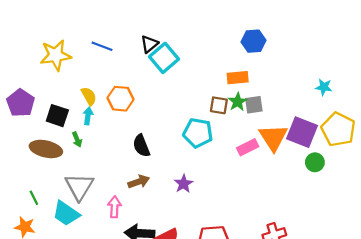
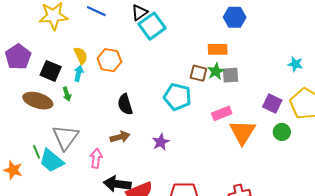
purple square: (302, 132) -> (272, 104), size x0.7
orange triangle: (273, 137) -> (243, 132), moved
green line: (34, 198) -> (37, 152), moved

